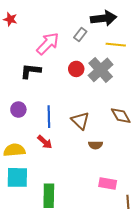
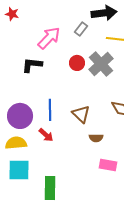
purple circle: (18, 110) -> (20, 116), moved, size x1.6
pink rectangle: (108, 184) -> (108, 165), moved

